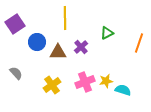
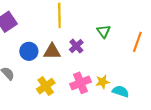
green triangle: (107, 33) -> (104, 31), turned -40
blue circle: (37, 42) -> (29, 51), moved

